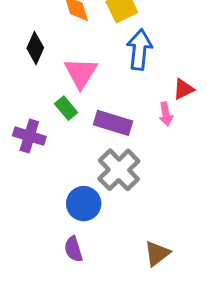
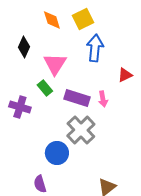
pink arrow: (166, 114) -> (103, 99), moved
purple semicircle: (73, 249) -> (40, 184), moved

